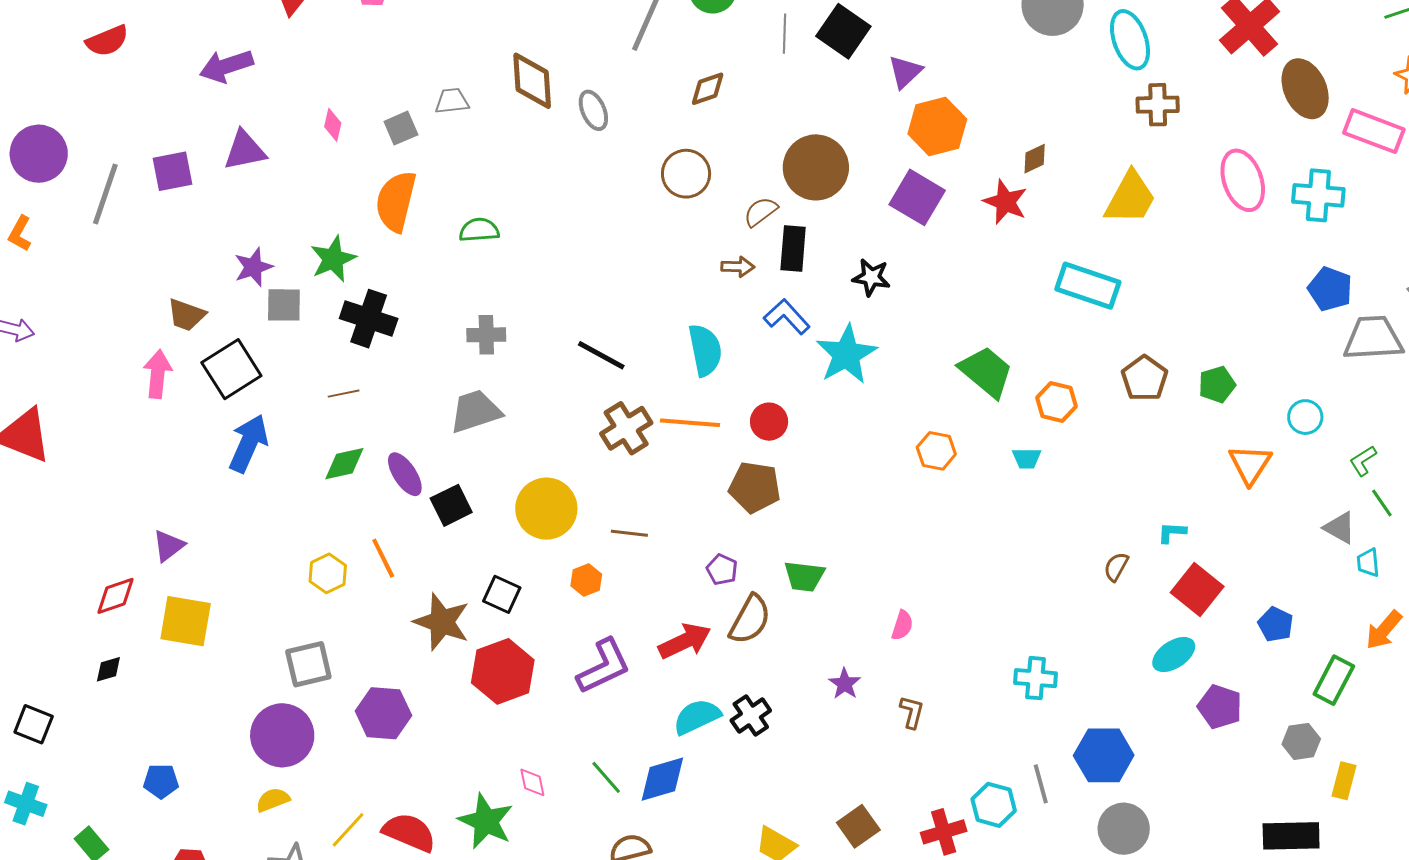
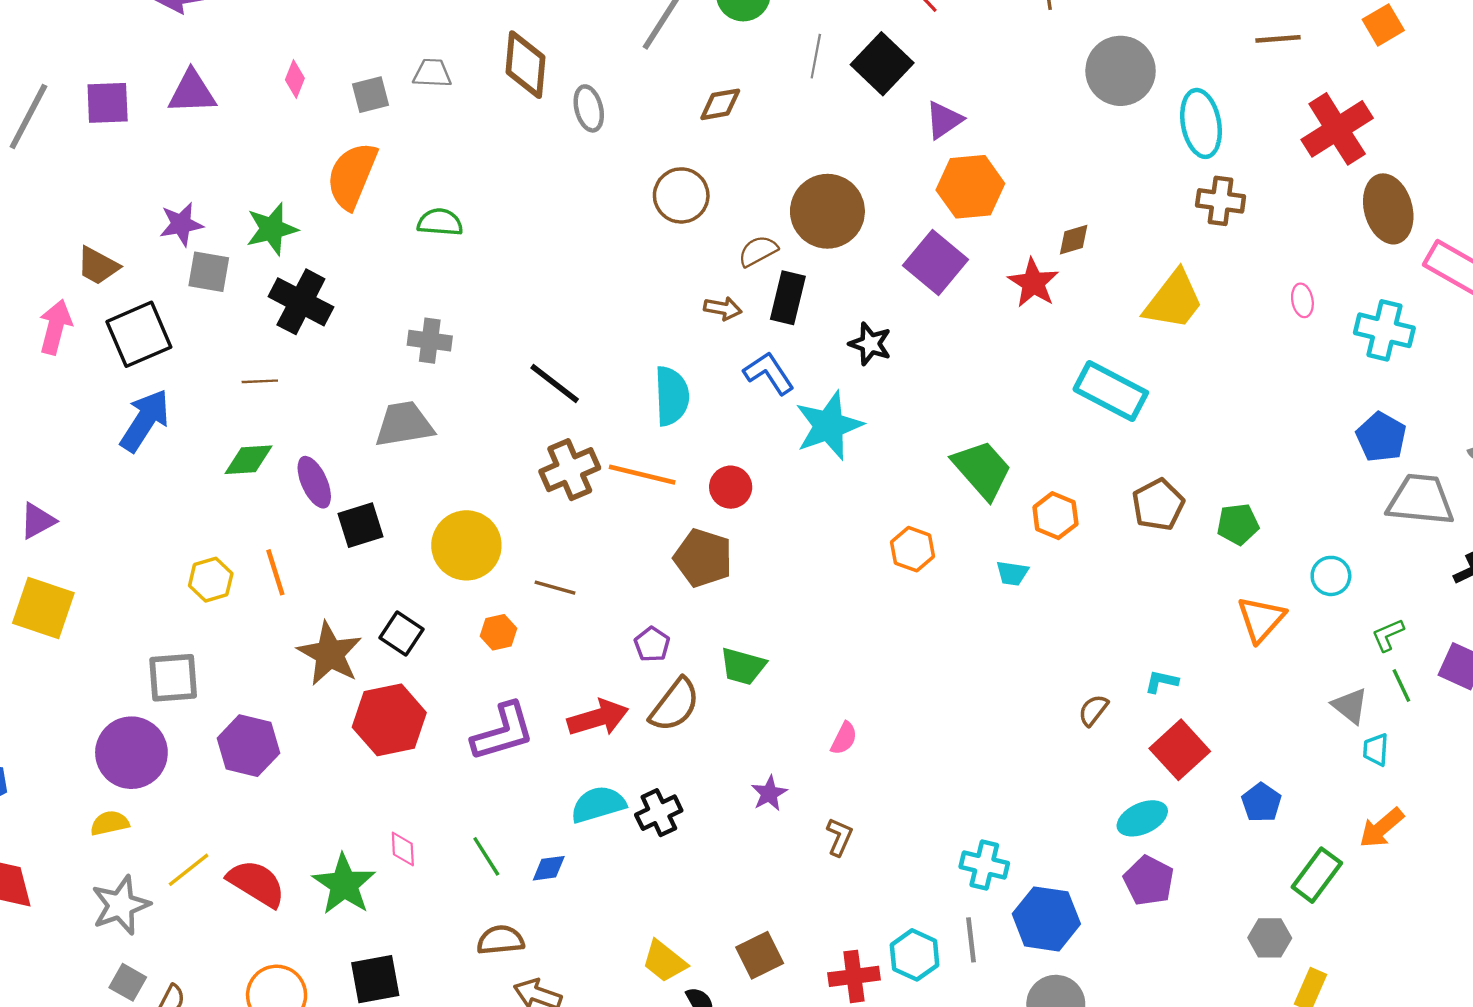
pink ellipse: (1243, 180) -> (1302, 300), size x0.5
cyan cross: (1036, 678) -> (984, 865), moved
purple pentagon: (1220, 707) -> (1149, 881), moved
blue diamond: (662, 779) -> (549, 868), size x0.6

